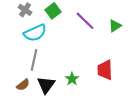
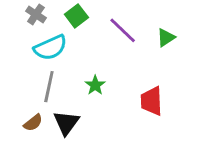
green star: (72, 79) -> (95, 85), moved

